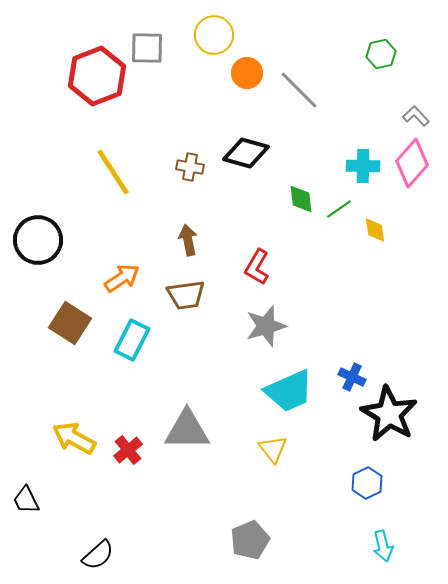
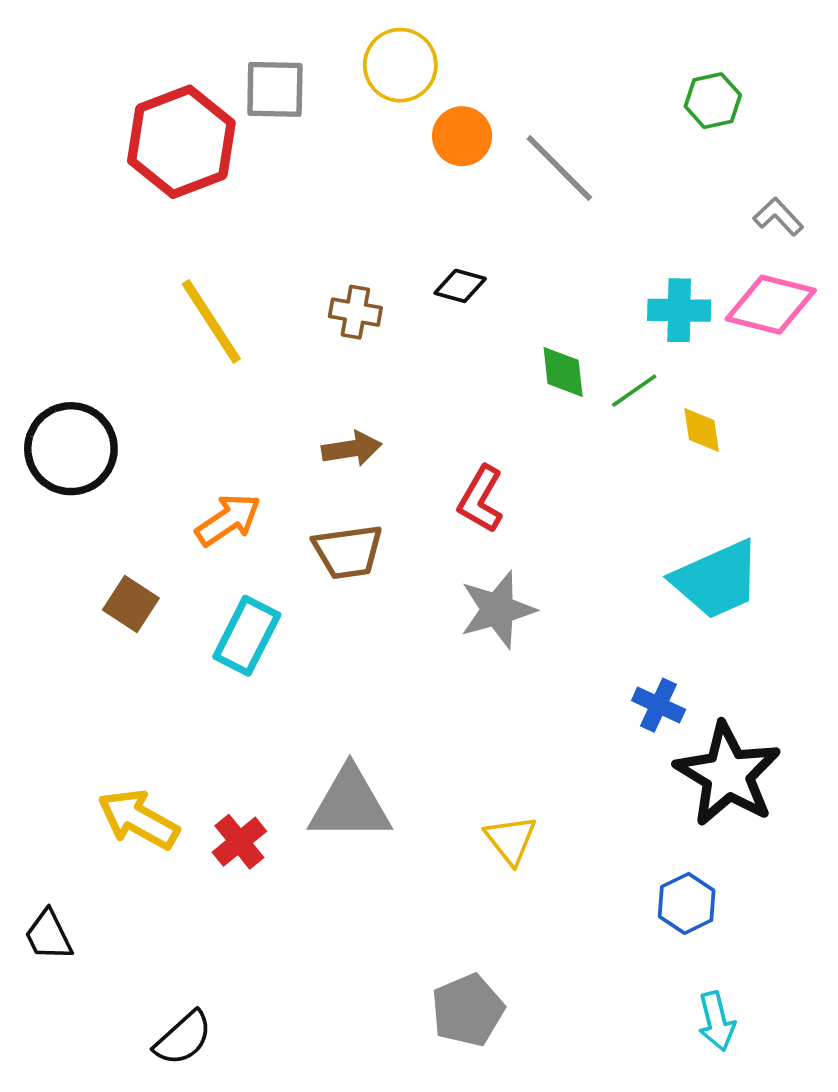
black diamond: (246, 153) -> (460, 286), size x0.6
pink diamond: (412, 163) -> (771, 305), turned 63
brown arrow: (188, 240) -> (352, 449), turned 92
brown square: (70, 323) -> (131, 604), size x0.7
cyan trapezoid: (289, 391) -> (717, 580), moved

